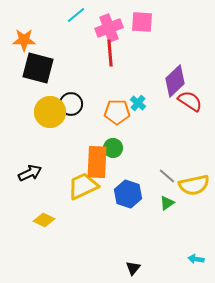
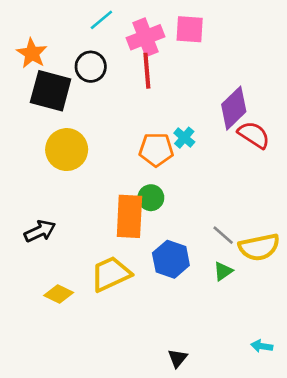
orange star: (24, 40) -> (32, 53), turned 30
black circle: (71, 104) -> (91, 67), moved
yellow trapezoid: (83, 186) -> (111, 274), moved

